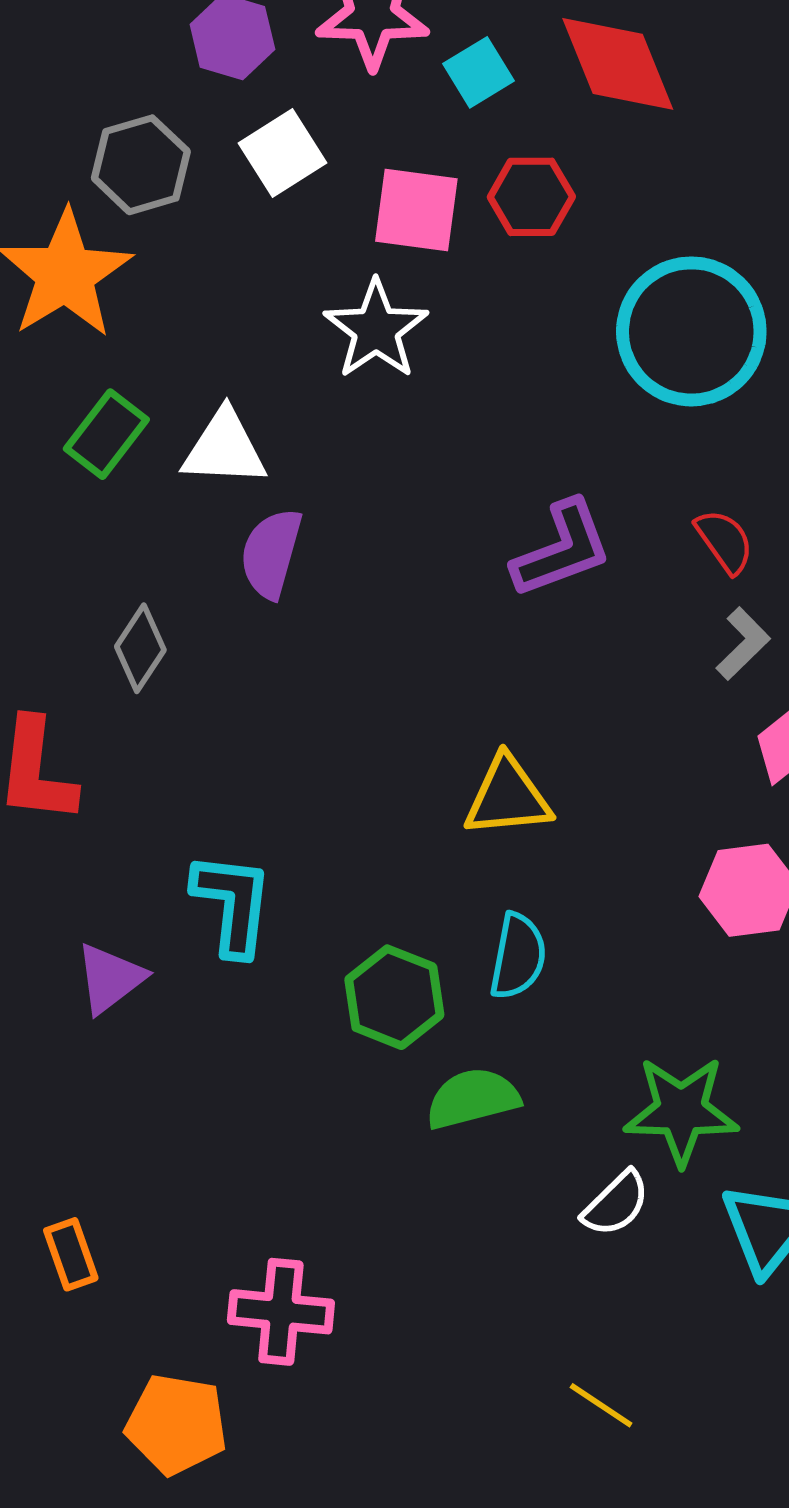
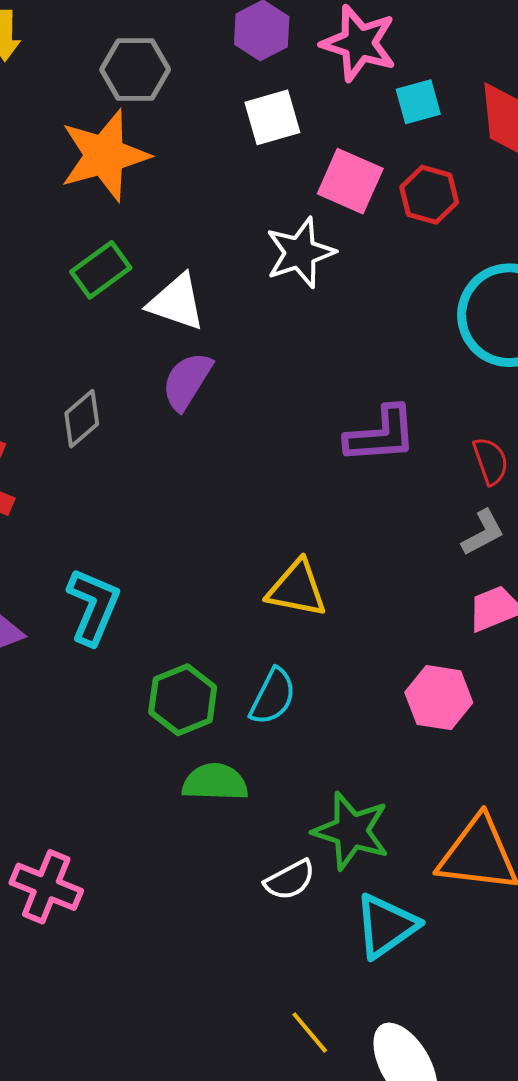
gray hexagon: (141, 165) -> (135, 69), moved
yellow line: (601, 1405) -> (310, 1032), moved

